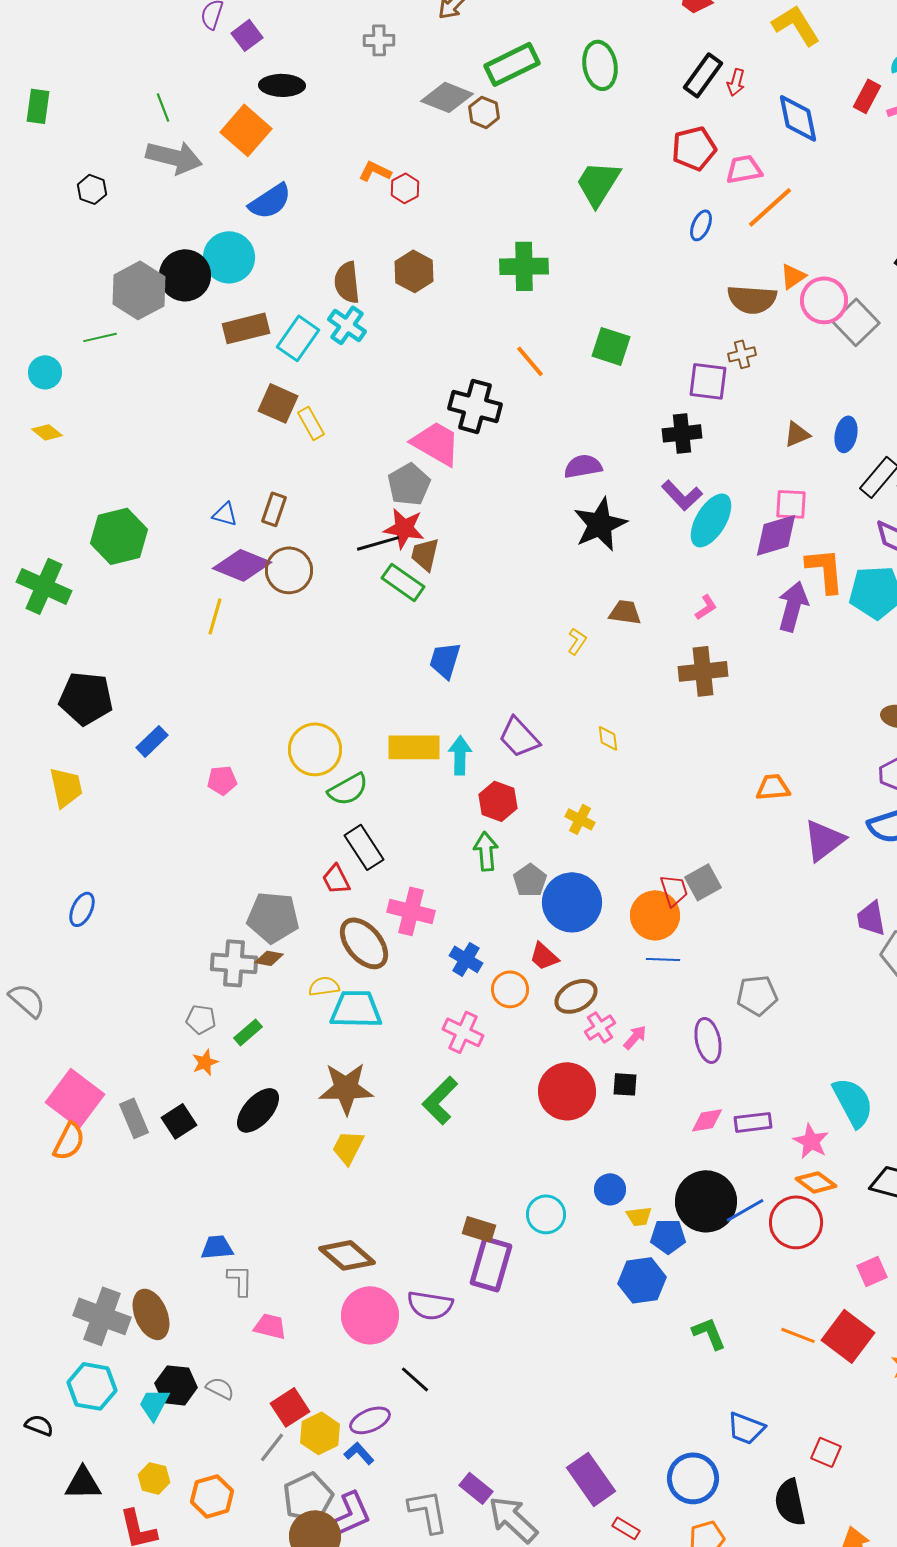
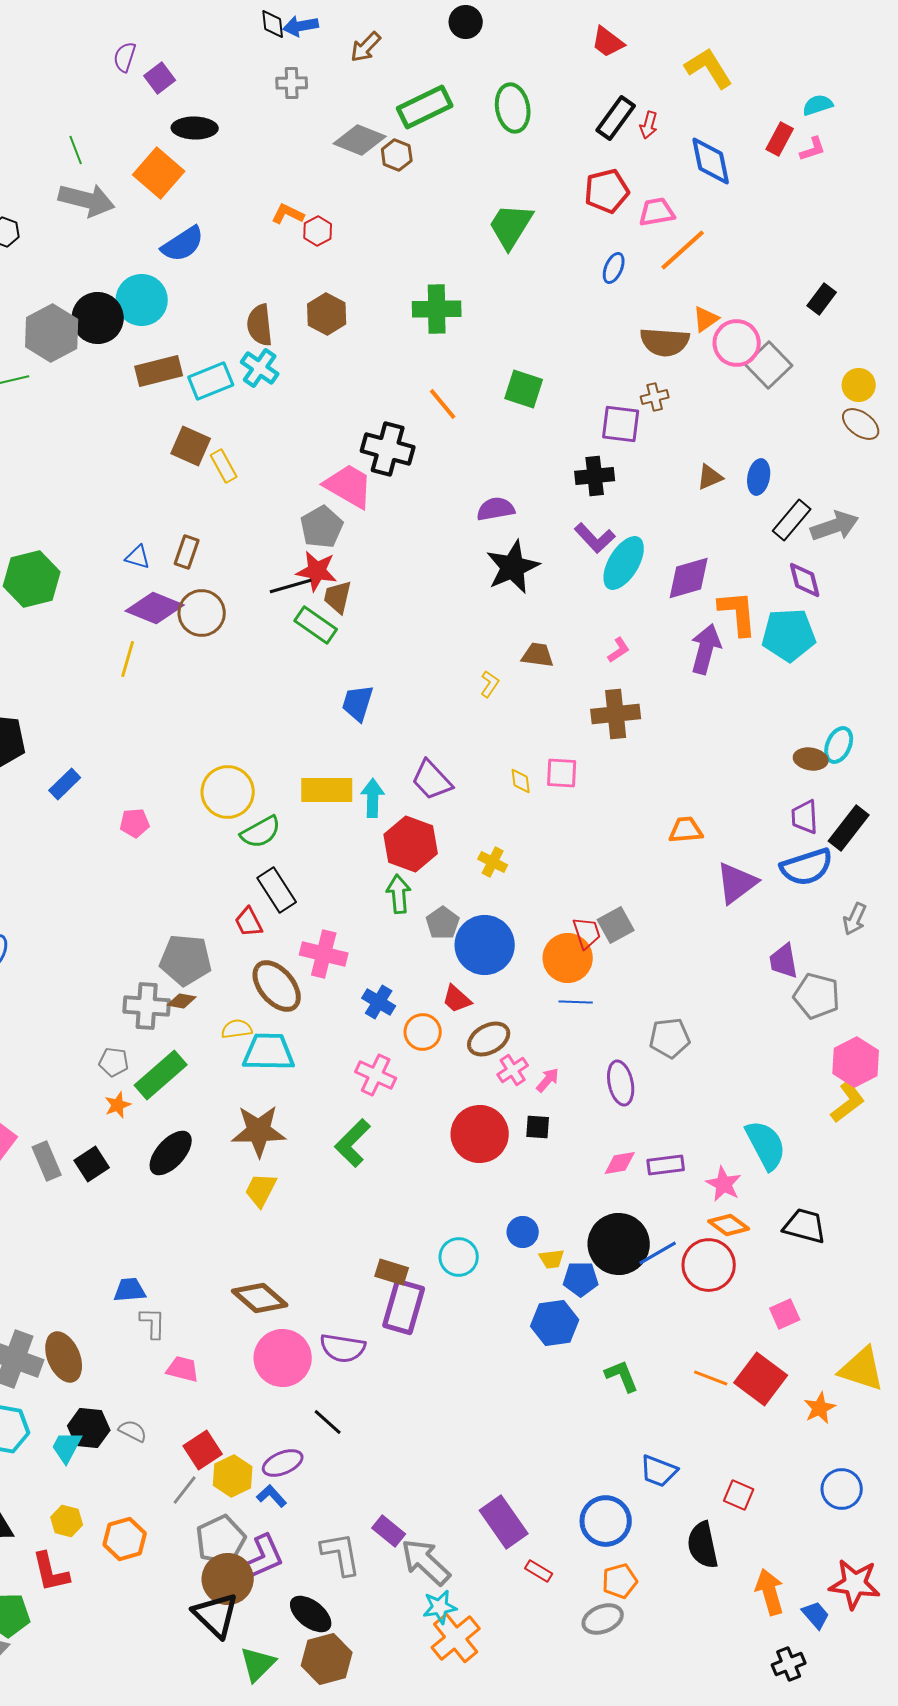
cyan rectangle: (298, 338) -> (211, 381), turned 33
pink square: (791, 504) -> (562, 773), moved
red hexagon: (498, 801) -> (411, 844), size x1.4
green rectangle: (248, 1032) -> (161, 1075), size x1.8

